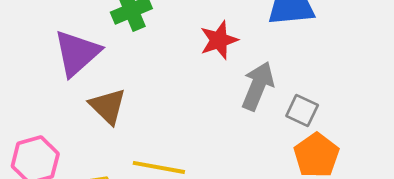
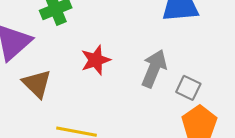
red star: (219, 40) -> (96, 60), moved

